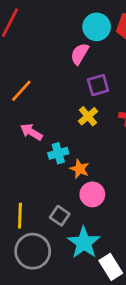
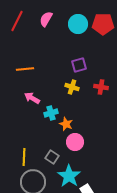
pink semicircle: (80, 54) -> (46, 19), moved
orange line: (21, 91) -> (25, 69), turned 42
yellow cross: (88, 116) -> (72, 87), turned -32

